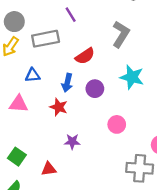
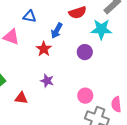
cyan star: (132, 77) -> (101, 29), moved, turned -30
purple circle: (95, 89) -> (85, 52), moved
pink circle: (117, 124) -> (85, 96), moved

